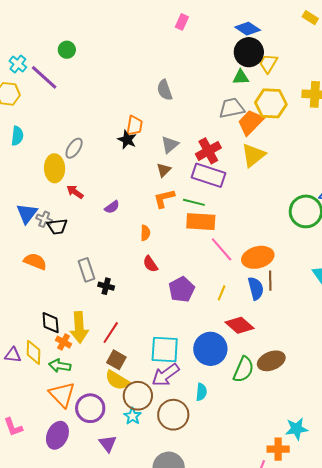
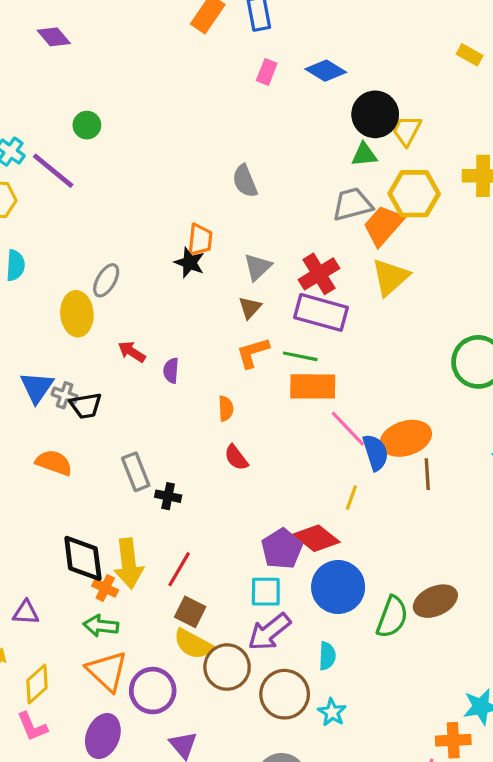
blue diamond: (248, 29) -> (326, 71), moved
red arrow: (75, 192) -> (132, 352), moved
purple semicircle: (112, 207) -> (171, 371), turned 133
blue semicircle: (256, 288) -> (375, 452), moved
purple pentagon: (182, 289) -> (282, 549), moved
black diamond: (51, 323) -> (83, 558), size x1.4
red diamond: (240, 325) -> (316, 538), moved
cyan square: (165, 349) -> (266, 592), size x0.7
yellow diamond: (34, 352) -> (37, 684), moved, turned 50
cyan star: (132, 416) -> (332, 712), moved

